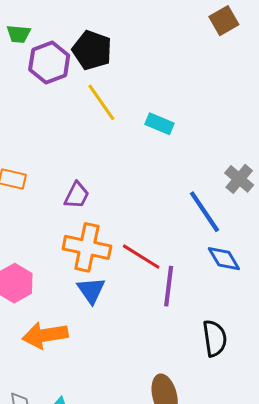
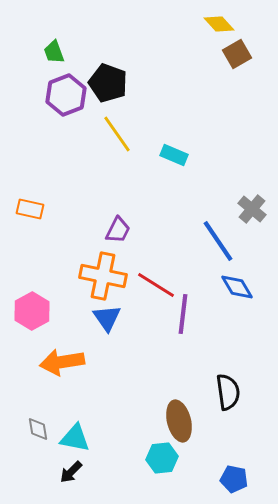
green trapezoid: (19, 34) -> (54, 52), moved, turned 65
purple trapezoid: (77, 195) -> (118, 230), moved
black semicircle: (215, 338) -> (228, 392), moved

